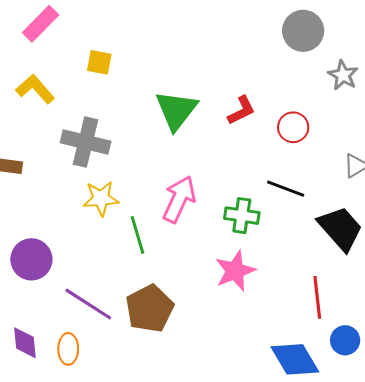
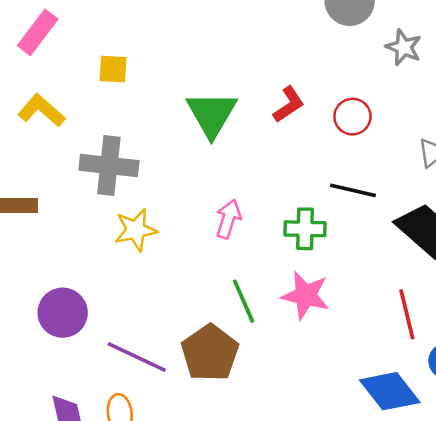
pink arrow: (179, 199) -> (228, 219), size x0.7
green line: (137, 235) -> (244, 301), moved
pink star: (235, 271) -> (306, 295), turned -30

